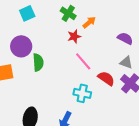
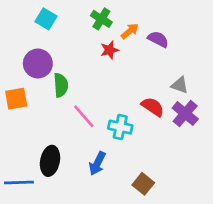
cyan square: (27, 13) -> (46, 19), turned -35
purple semicircle: (125, 38) -> (158, 39), moved
pink line: (83, 61) -> (84, 116), moved

